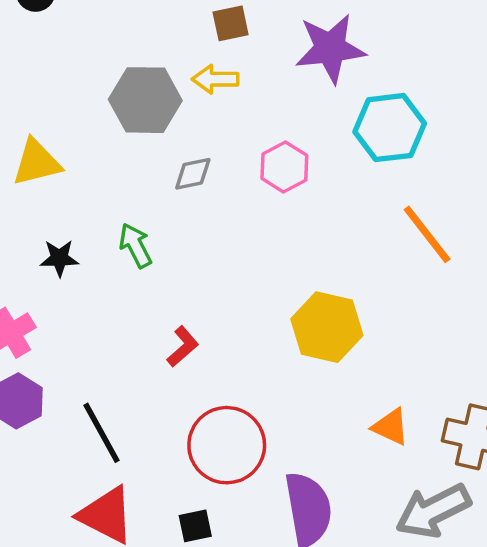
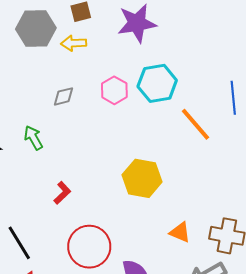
gray hexagon: (145, 100) -> (36, 29), moved
cyan hexagon: (390, 128) -> (157, 83), moved

